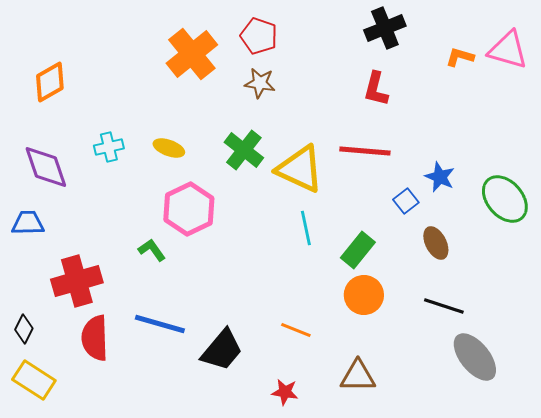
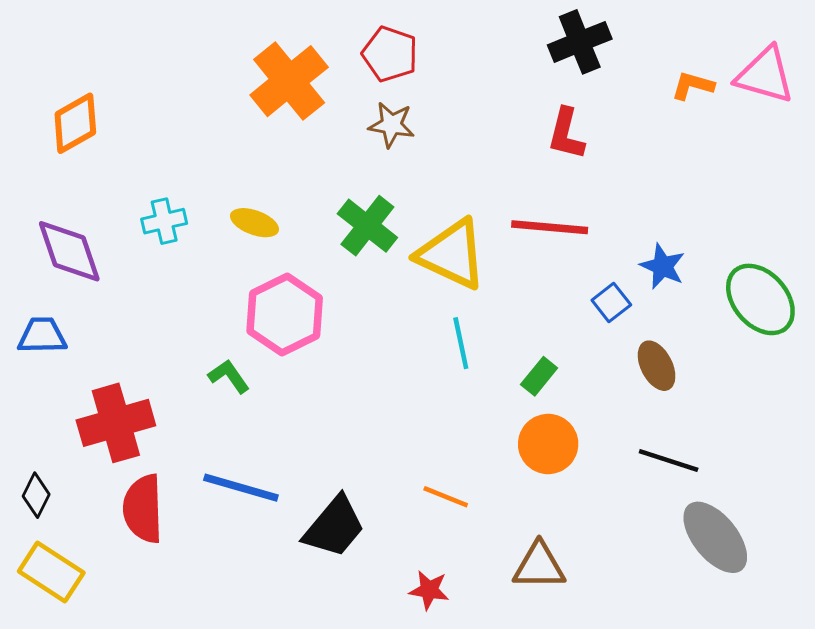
green rectangle: (358, 250) -> (539, 376), size x0.7

